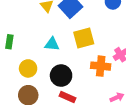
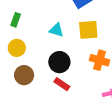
yellow circle: (28, 68) -> (17, 48), moved

